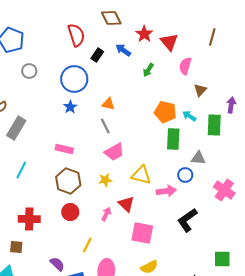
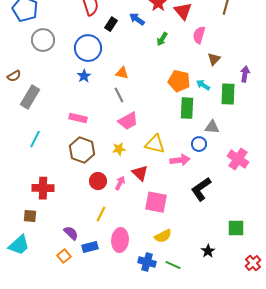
gray circle: (29, 71) -> (43, 40), size x1.5
red circle: (70, 212) -> (98, 181), moved

